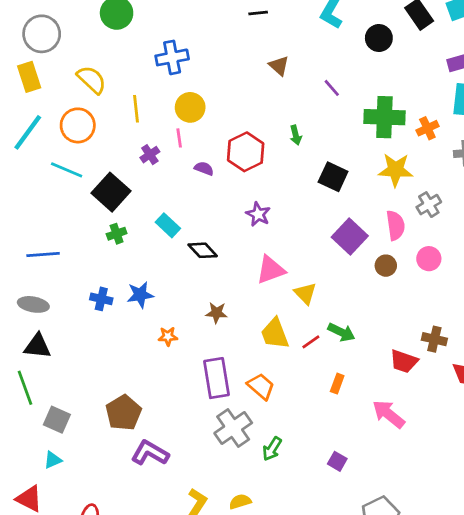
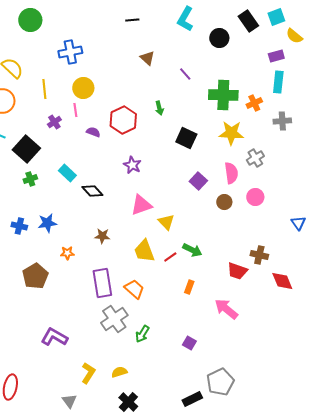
purple square: (350, 236) -> (198, 181), size x0.7
brown pentagon: (124, 413) -> (35, 276), moved

